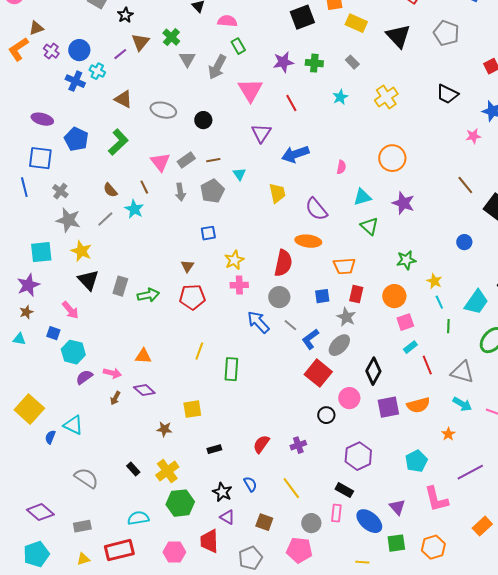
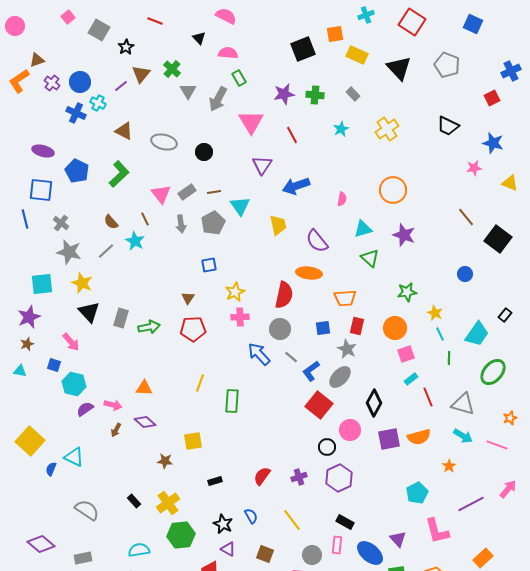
cyan triangle: (239, 174) -> (240, 206), size x1.5
purple hexagon: (358, 456) -> (339, 478), moved

